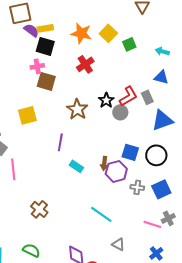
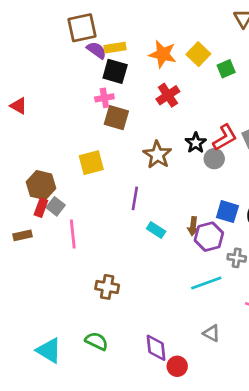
brown cross: (39, 209) -> (107, 287), turned -30
cyan line: (101, 214) -> (206, 283), moved, turned -55

